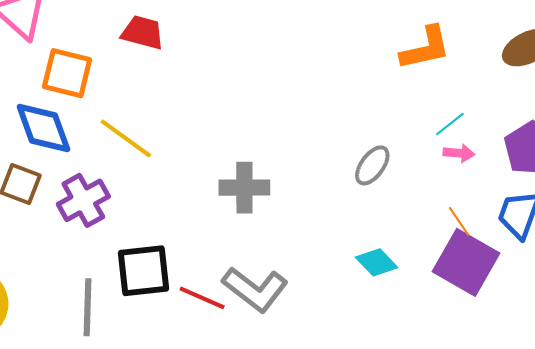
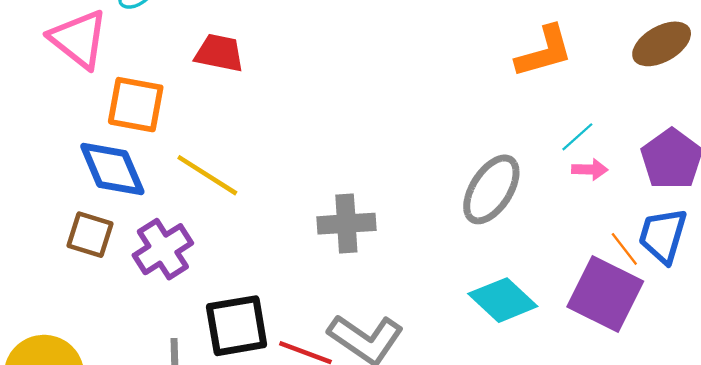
gray ellipse: (372, 165) -> (491, 189), size x1.5
orange line: (459, 221) -> (624, 249), moved
cyan diamond: (377, 262) -> (503, 300), size x1.4

